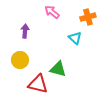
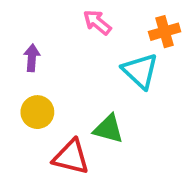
purple arrow: (25, 31) -> (32, 58), moved
cyan triangle: (75, 38) -> (140, 71), size x1.5

